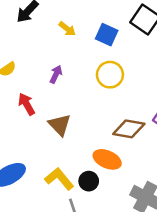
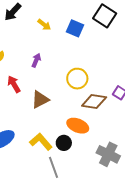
yellow circle: (110, 75) -> (77, 79), moved
brown triangle: (60, 125) -> (40, 100), turned 48

